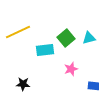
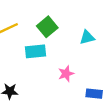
green square: (66, 38) -> (47, 27), moved

